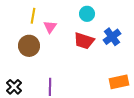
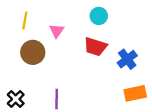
yellow line: (33, 16) -> (25, 20), moved
blue cross: (112, 37) -> (127, 59), moved

